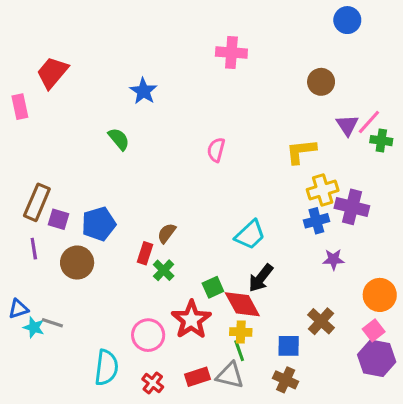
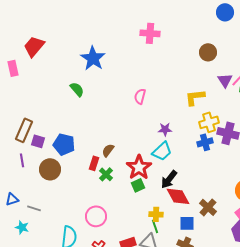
blue star: (143, 91) -> (93, 58), size x1.4
blue pentagon: (99, 224) -> (64, 144), turned 30
purple star: (333, 259) -> (165, 129), moved
red diamond: (242, 304) -> (178, 196), moved
red star: (191, 320) -> (139, 167), moved
cyan star: (34, 327) -> (22, 227), moved

